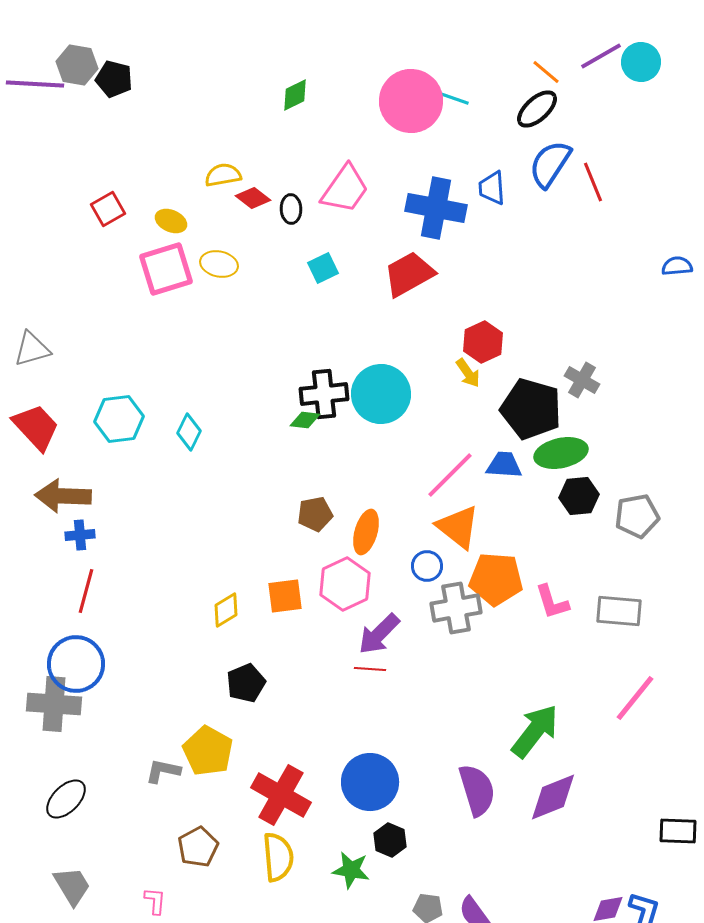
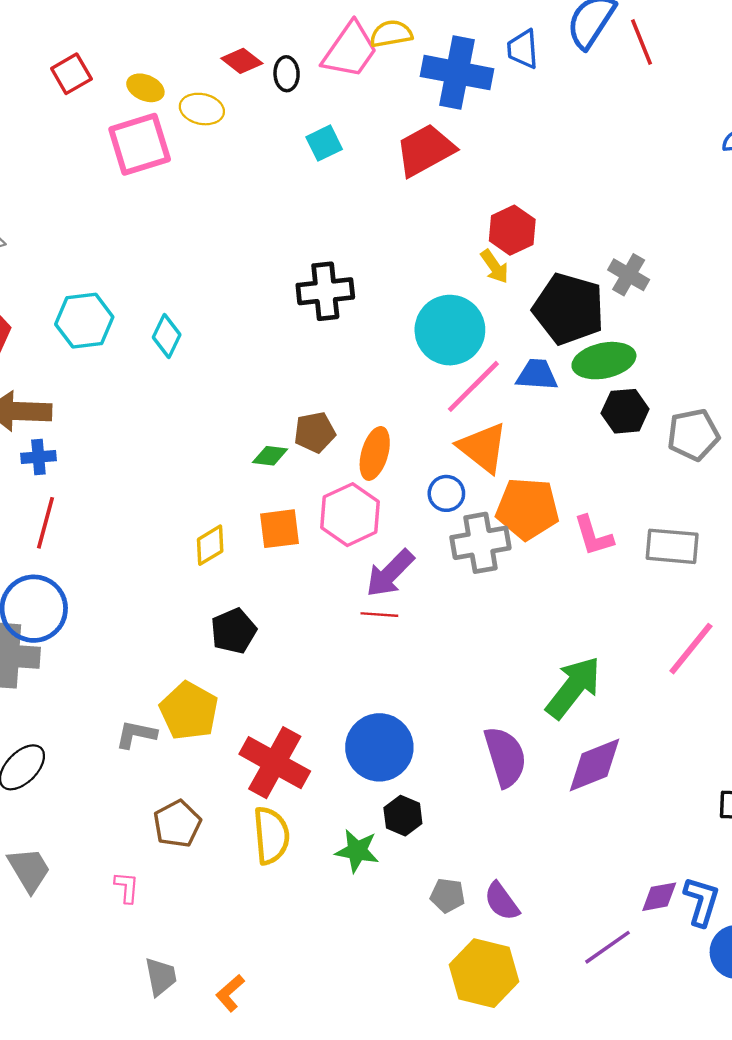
yellow semicircle: (223, 175) -> (391, 34), moved
yellow ellipse: (219, 264) -> (202, 109), moved
cyan circle: (381, 394) -> (450, 330), moved
green diamond: (305, 420) -> (270, 456), moved

